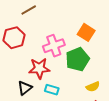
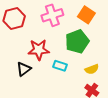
pink cross: (54, 46) -> (52, 15), moved
cyan rectangle: (52, 90) -> (60, 66), moved

